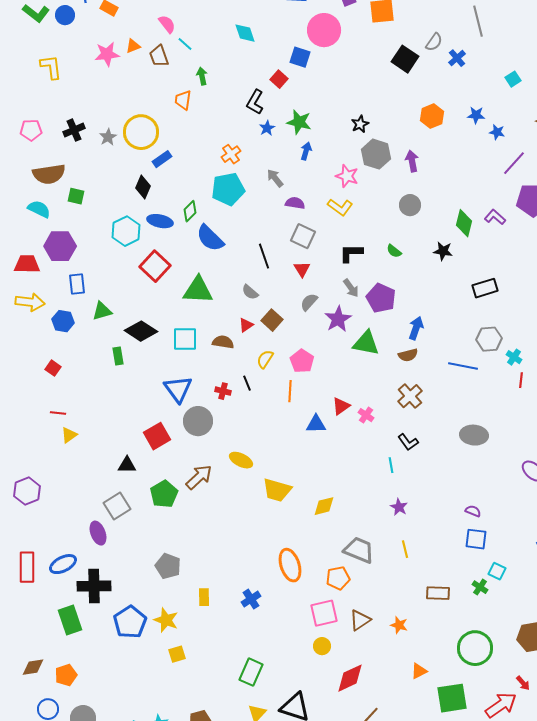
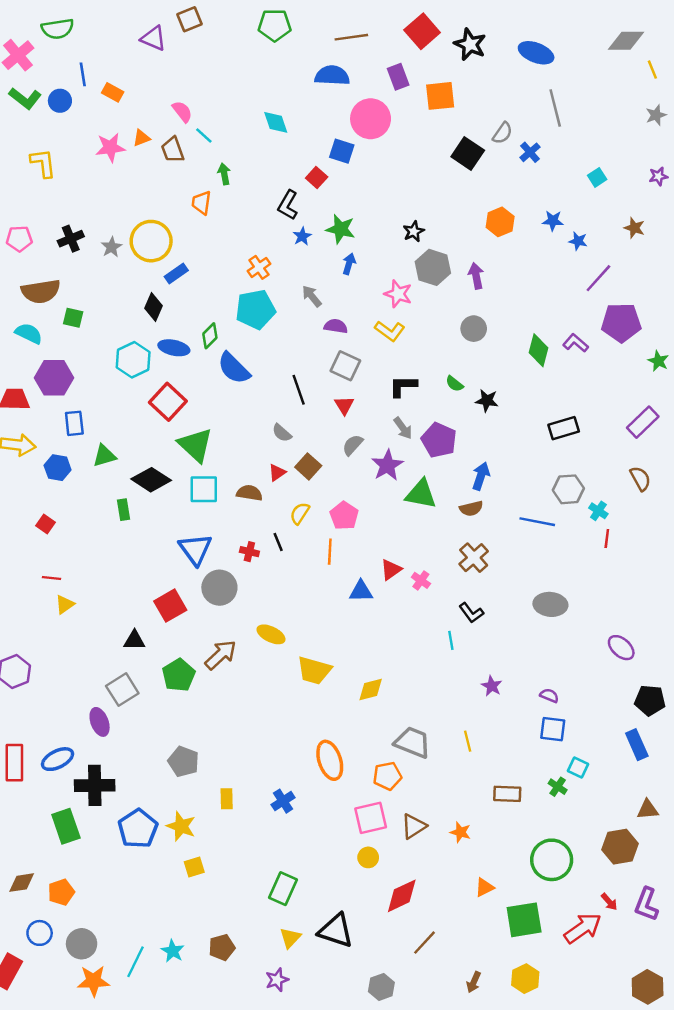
black star: (443, 251) -> (487, 401), moved
green triangle: (198, 290) -> (195, 445), moved, turned 40
purple star: (399, 507) -> (492, 686), moved

